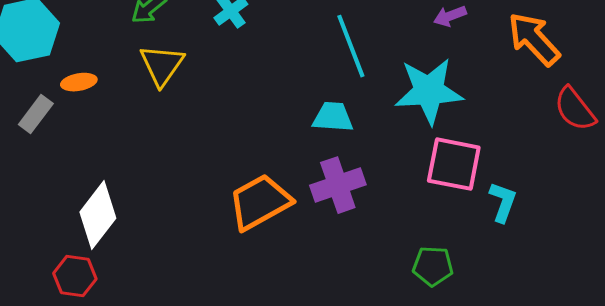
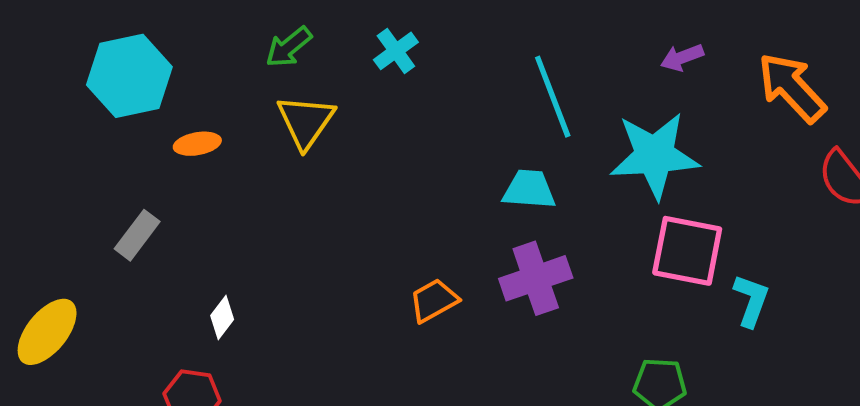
gray rectangle: (36, 114) -> (137, 235), moved
orange trapezoid: (260, 202) -> (434, 300), size x0.6
white diamond: (98, 215) -> (222, 317), size x0.5

